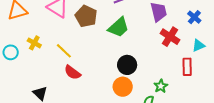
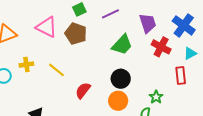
blue cross: (194, 17) -> (184, 25), size x1.6
green trapezoid: (118, 27) -> (122, 45), moved
yellow cross: (34, 43) -> (26, 65), turned -32
red semicircle: (72, 72) -> (83, 90), moved, turned 96

